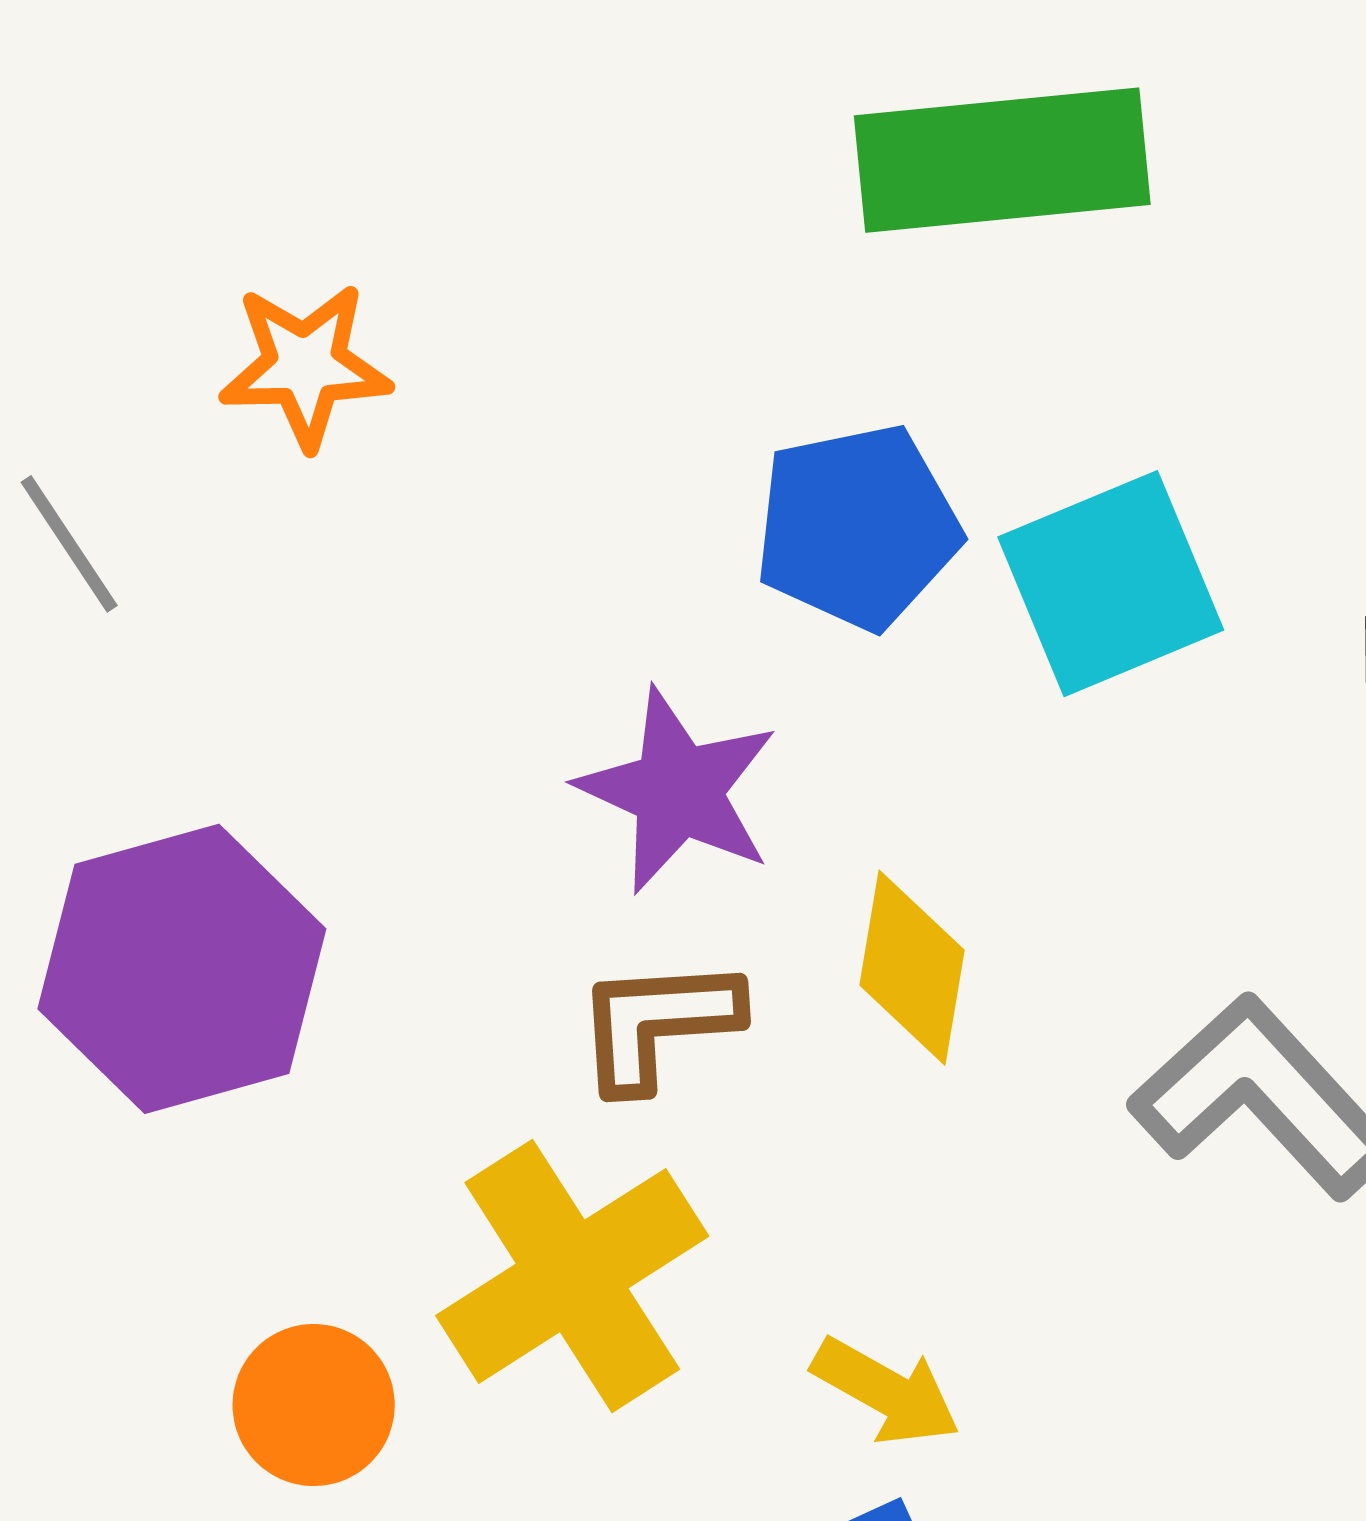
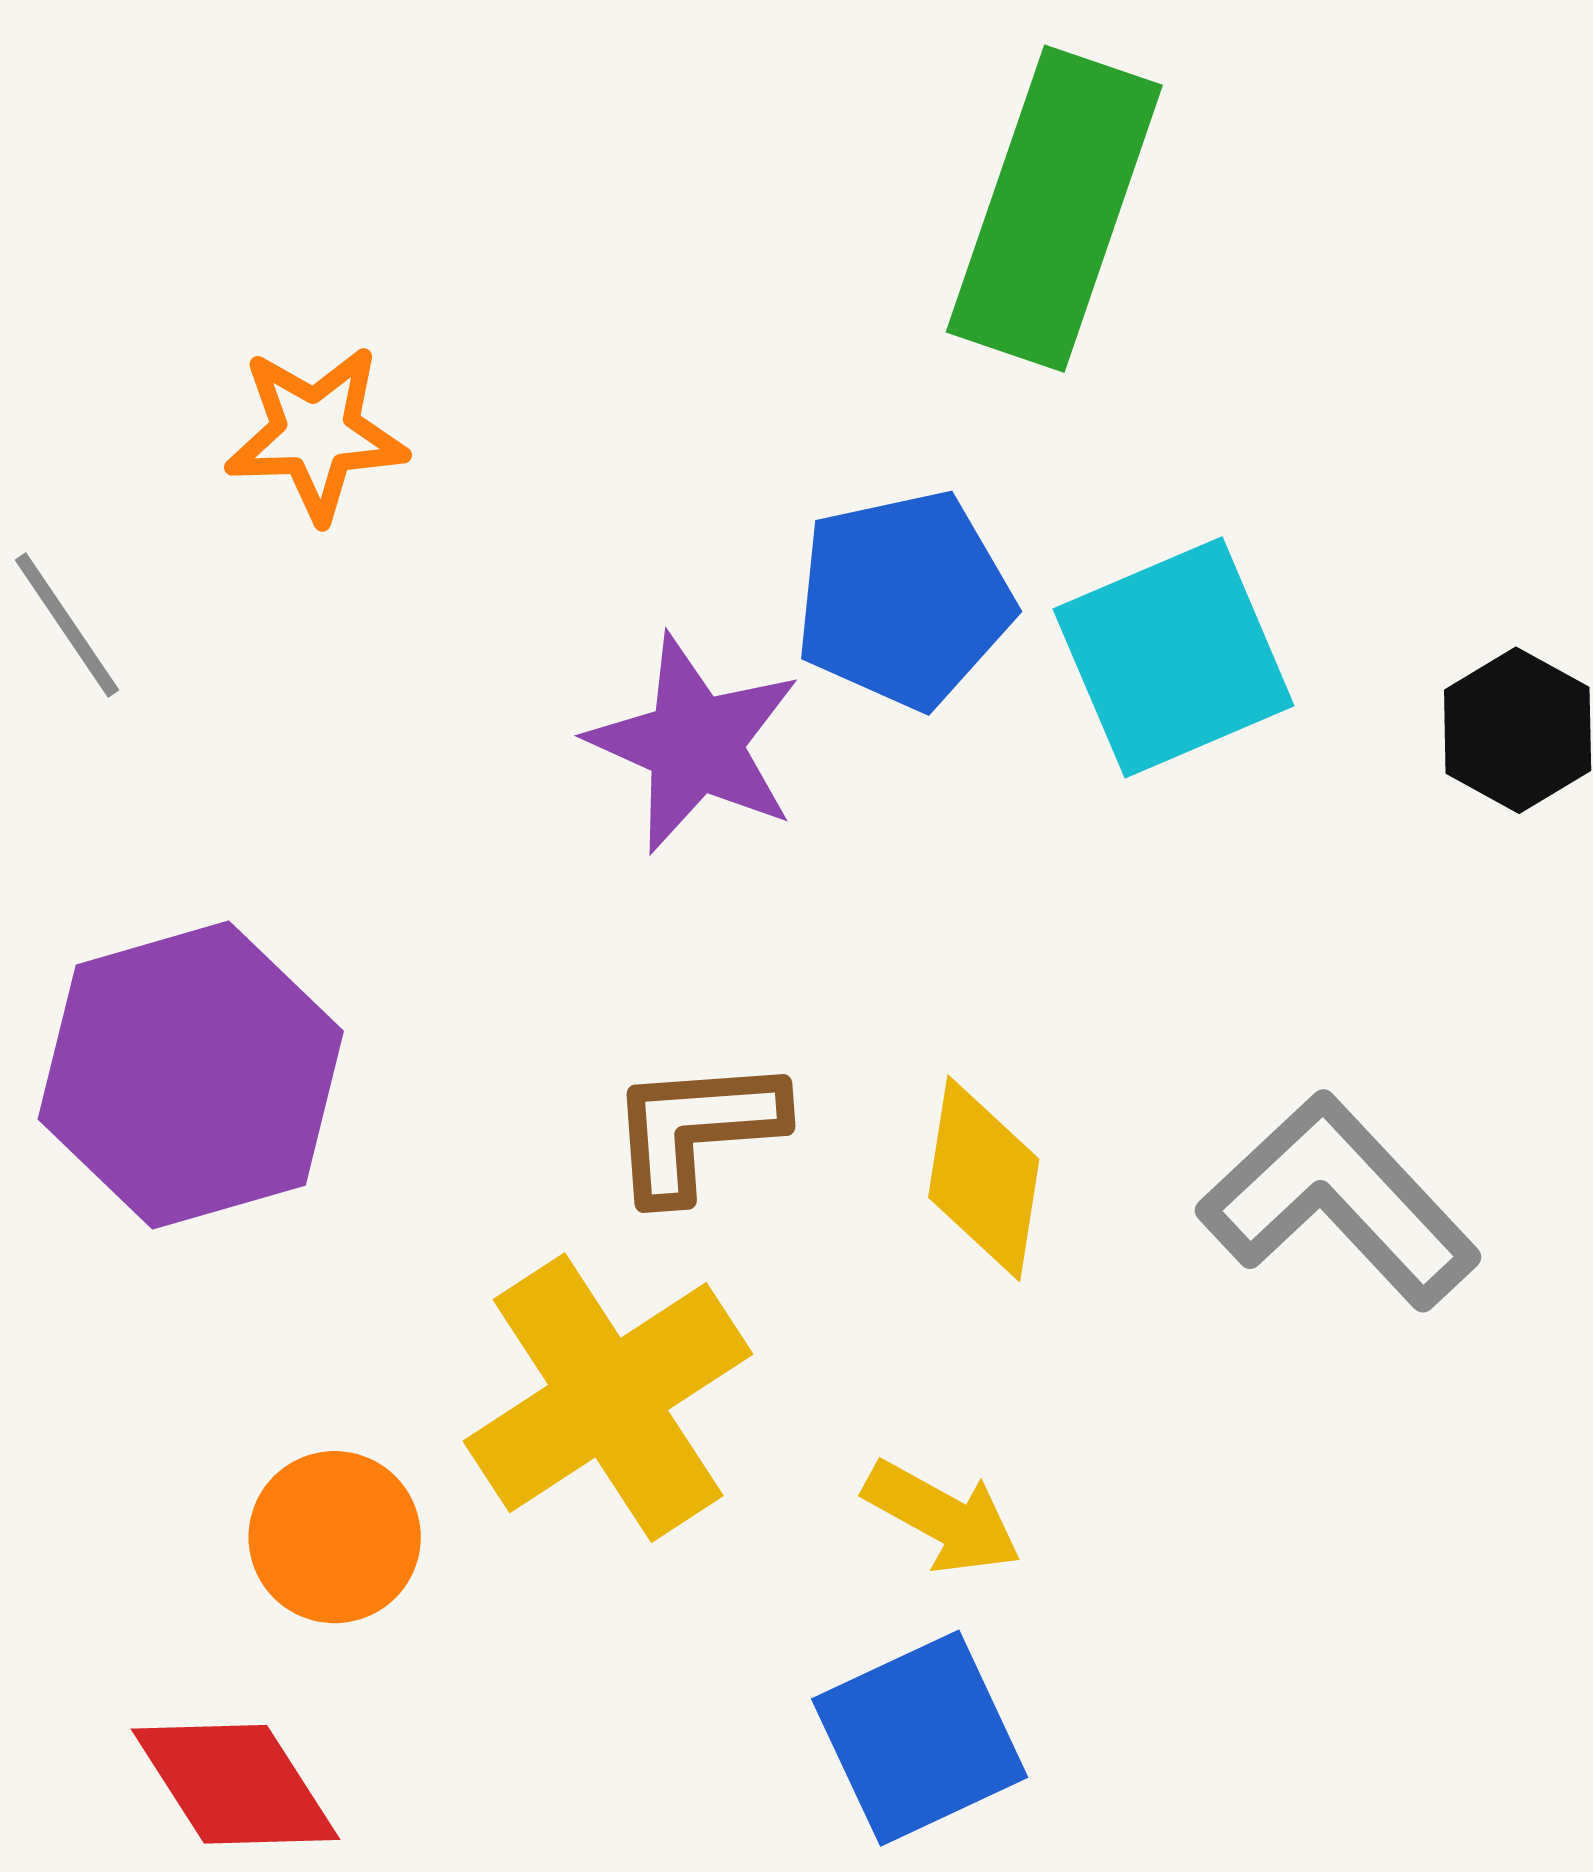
green rectangle: (1002, 160) -> (1054, 209), turned -65
purple star: (678, 791) -> (695, 744), moved
yellow diamond: (912, 968) -> (984, 1178), moved

